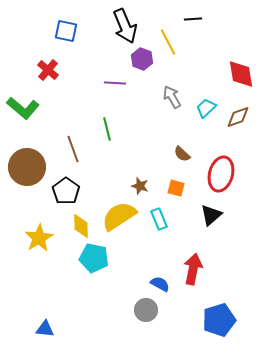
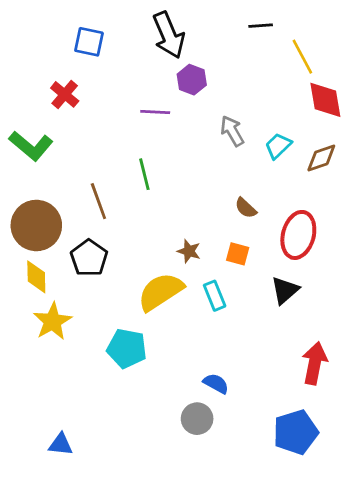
yellow line: (168, 42) -> (302, 57), moved
yellow diamond: (81, 226) -> (36, 277), moved
red arrow: (193, 269) -> (315, 363), moved

